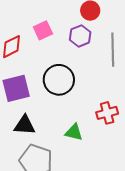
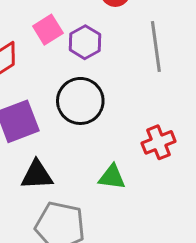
purple hexagon: (80, 36) -> (85, 42), moved

